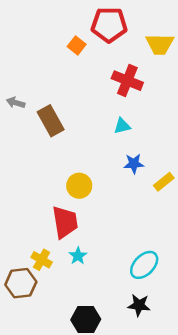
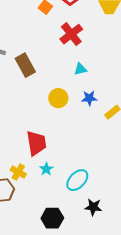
red cross: (127, 81) -> (71, 34), moved, turned 30
yellow circle: (79, 186) -> (58, 98), moved
cyan ellipse: (144, 265) -> (77, 180), moved

